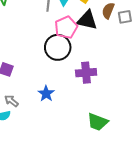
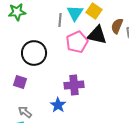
black circle: (58, 47) -> (34, 53), moved
purple cross: (86, 73) -> (74, 85), moved

